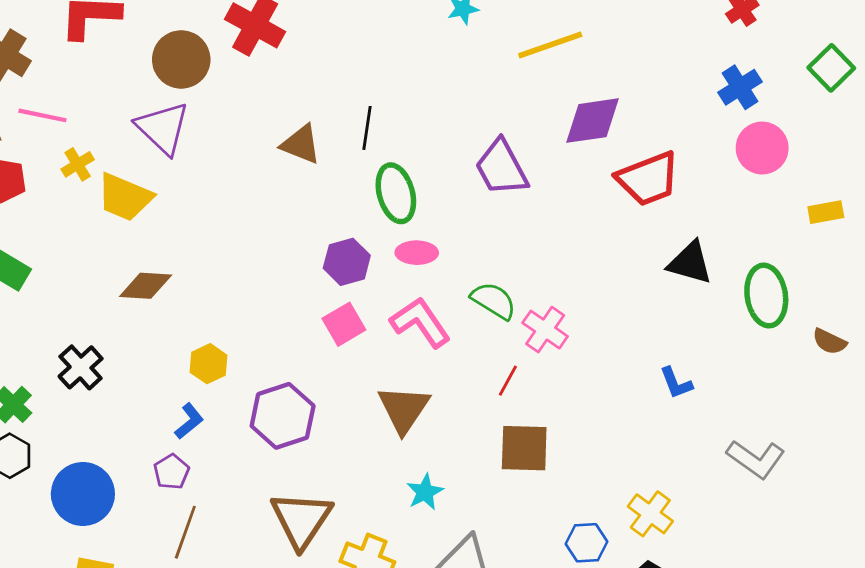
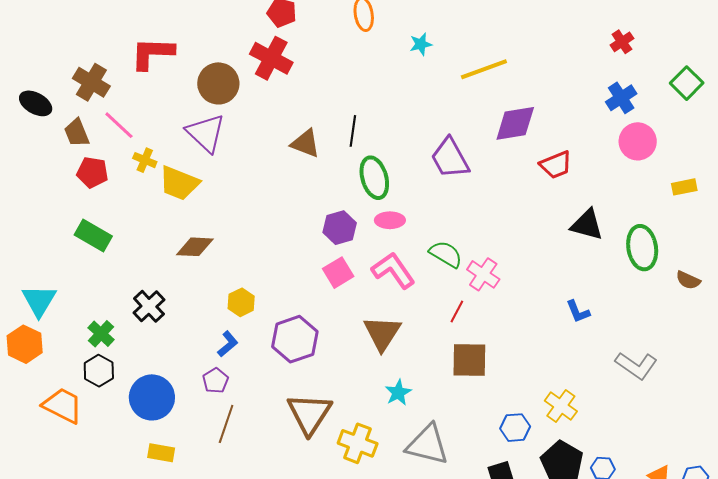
pink line: (42, 115) -> (119, 125), turned 32
yellow cross: (78, 164) -> (145, 160), turned -35
red trapezoid: (648, 179) -> (556, 165), size x0.7

